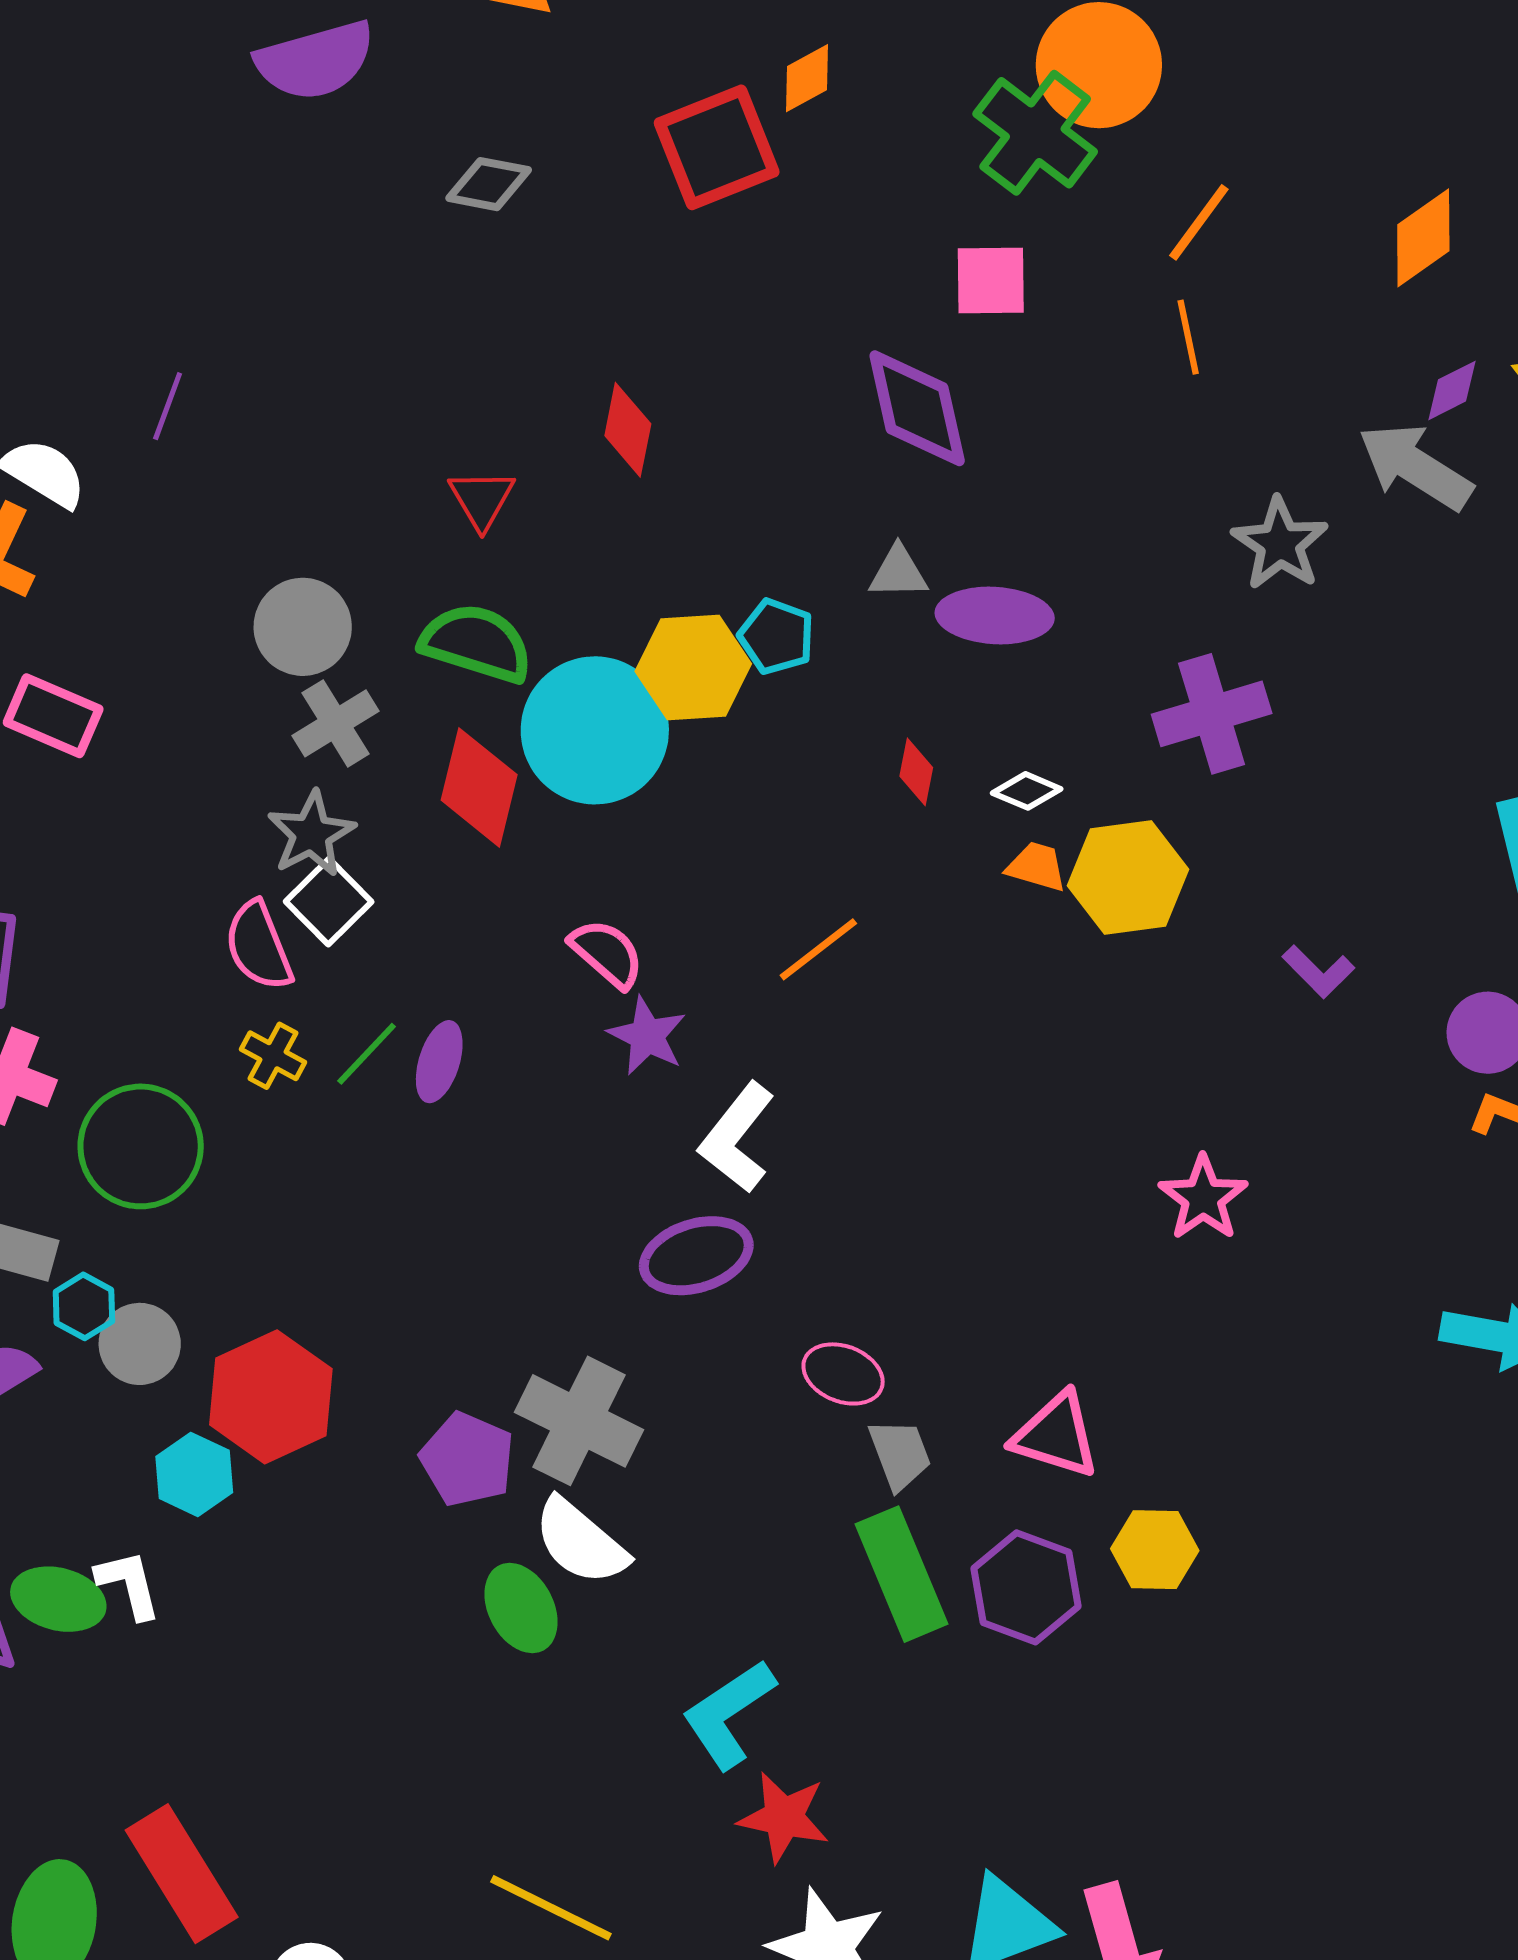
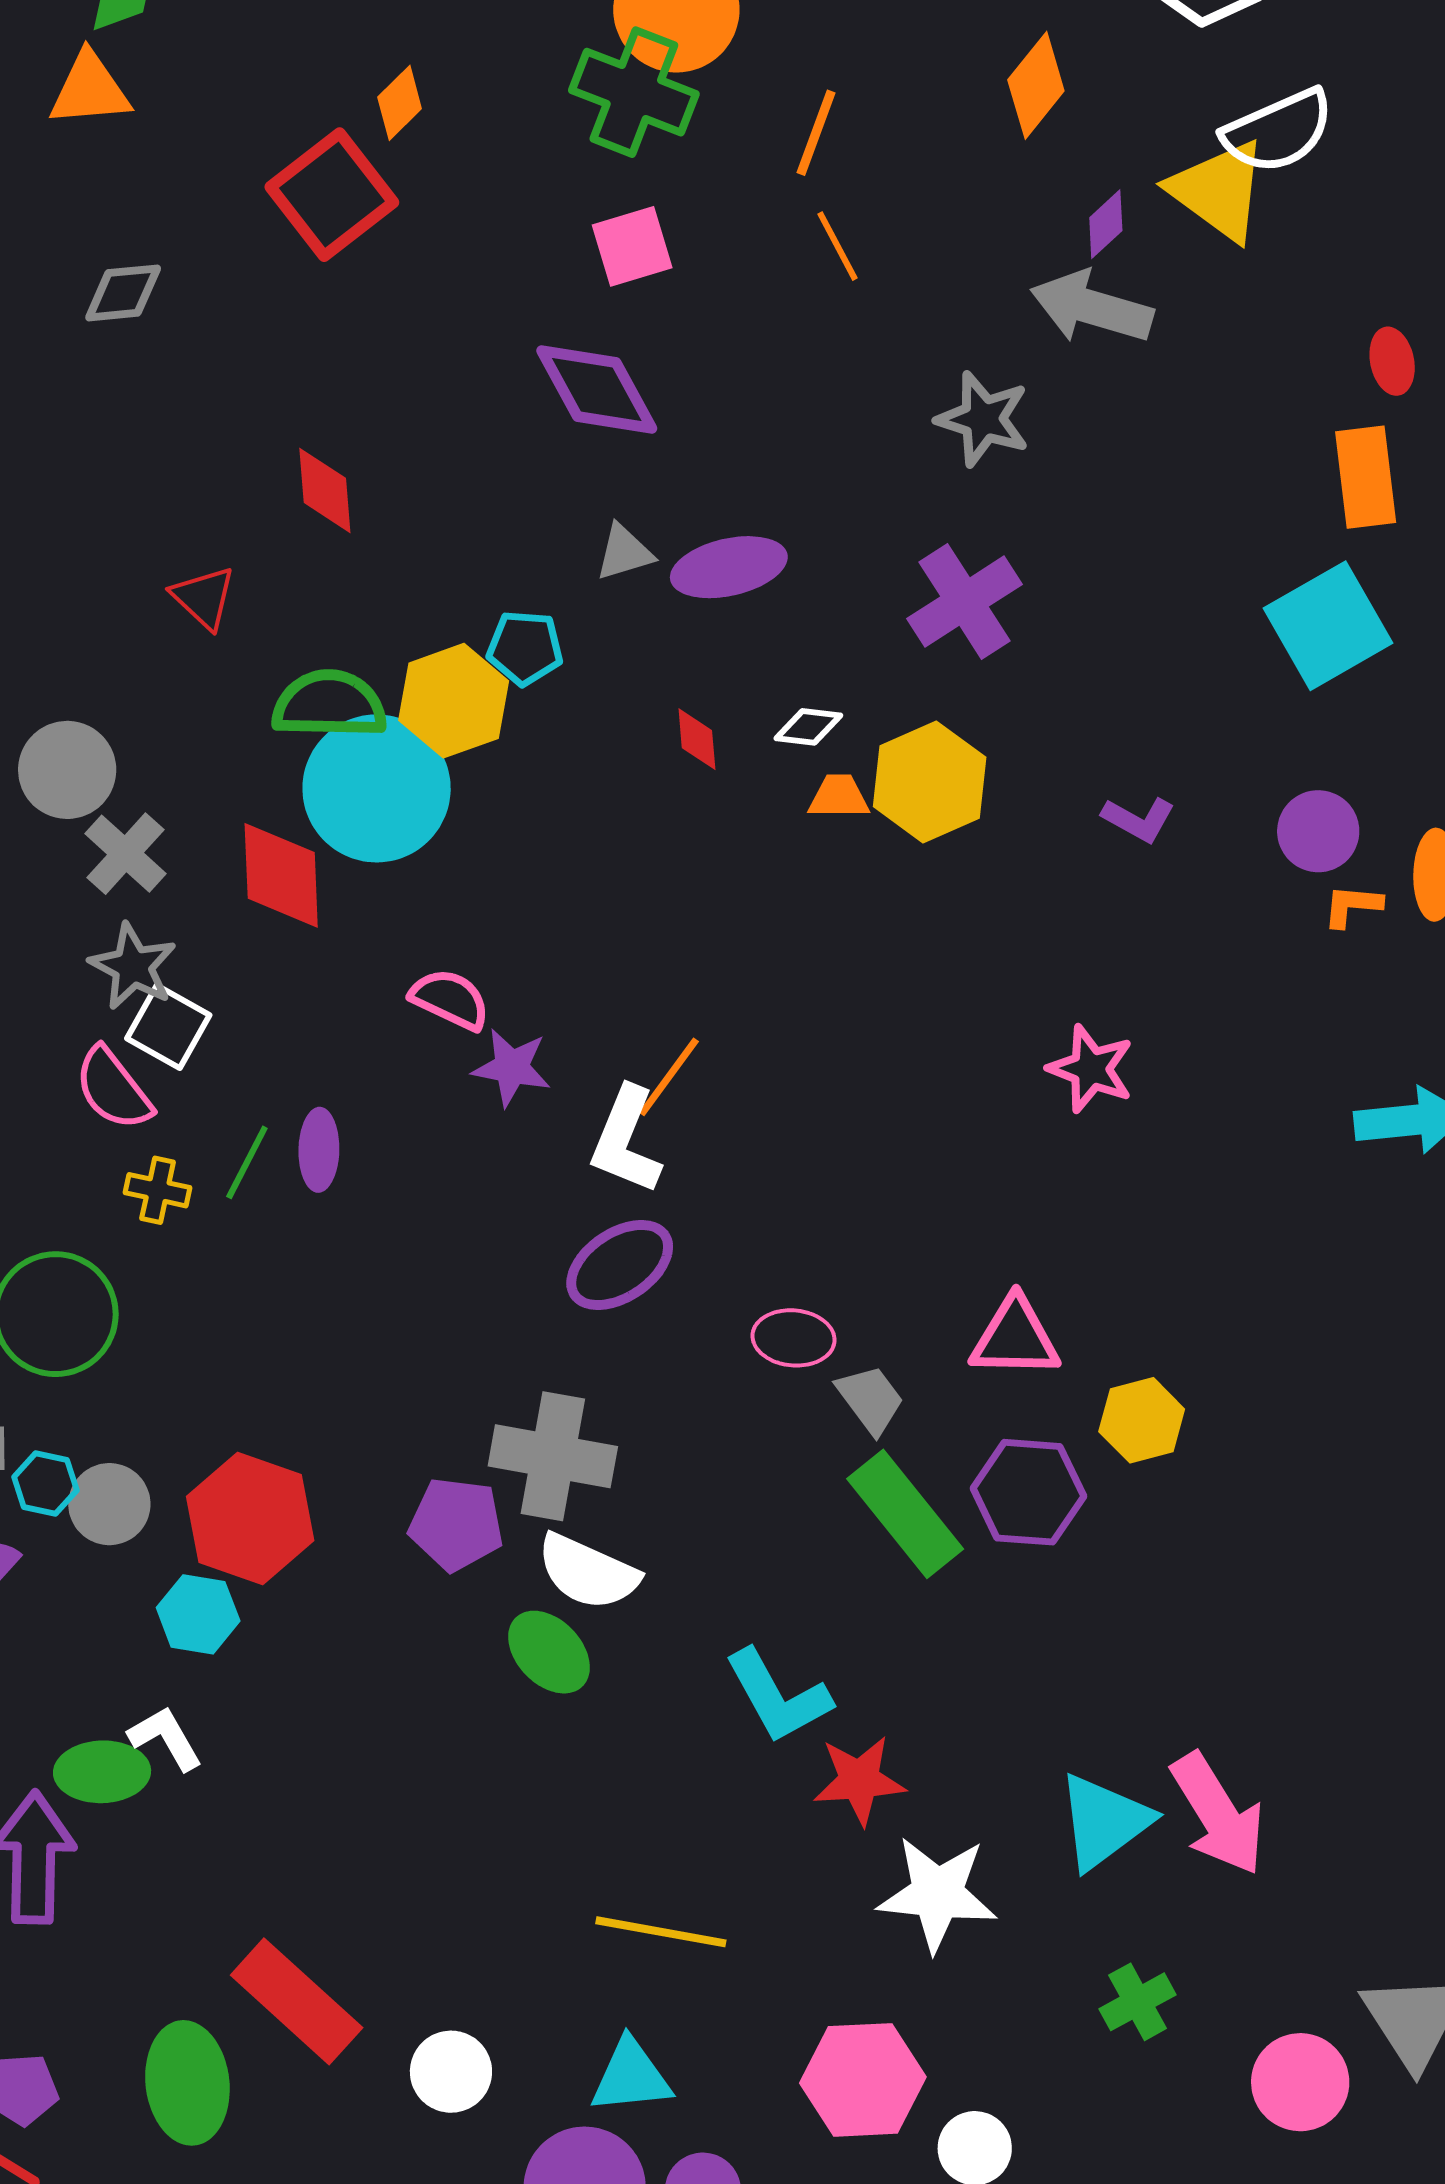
green semicircle: (476, 643) -> (329, 704), moved
orange line: (818, 949) -> (669, 1077), moved
cyan L-shape: (729, 1714) -> (778, 1696), turned -69

